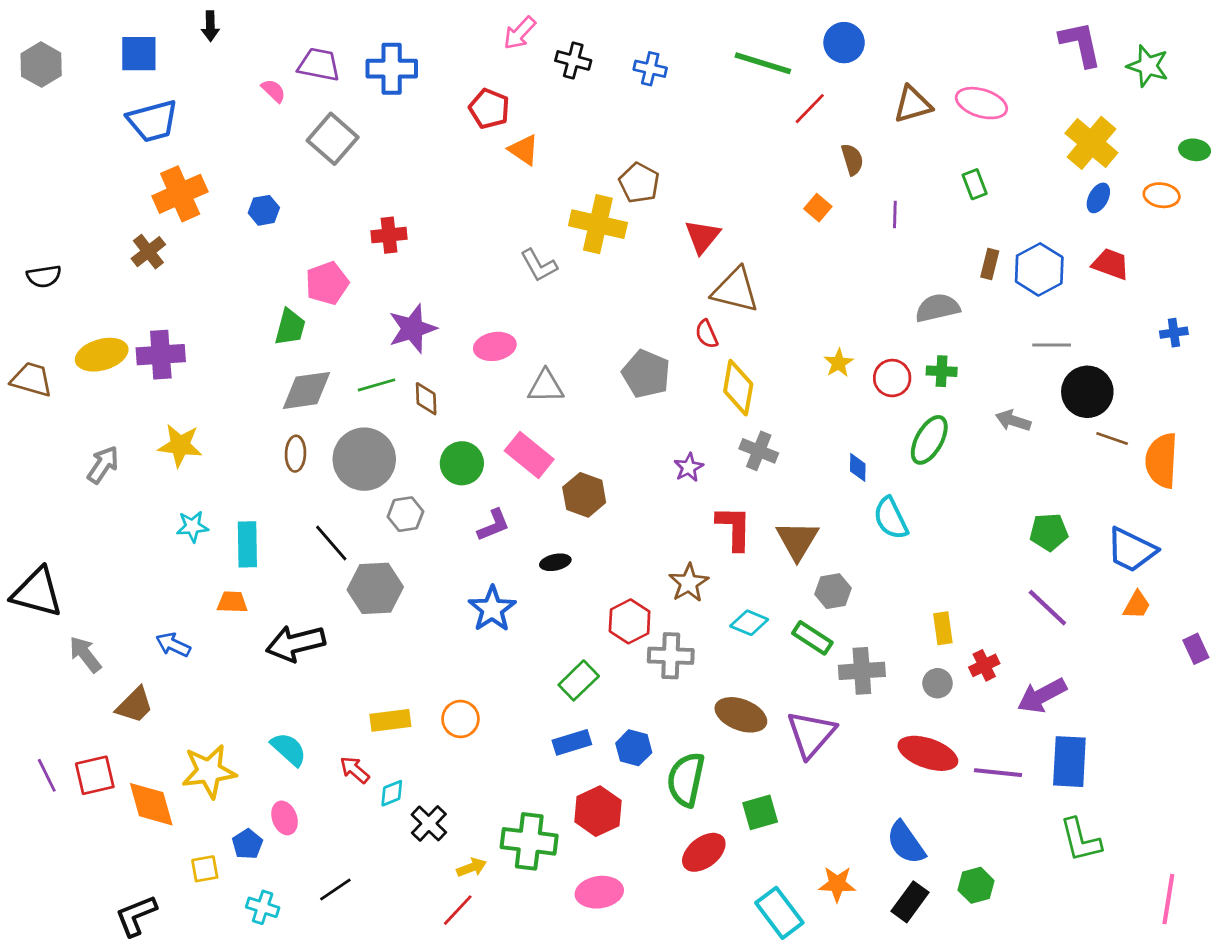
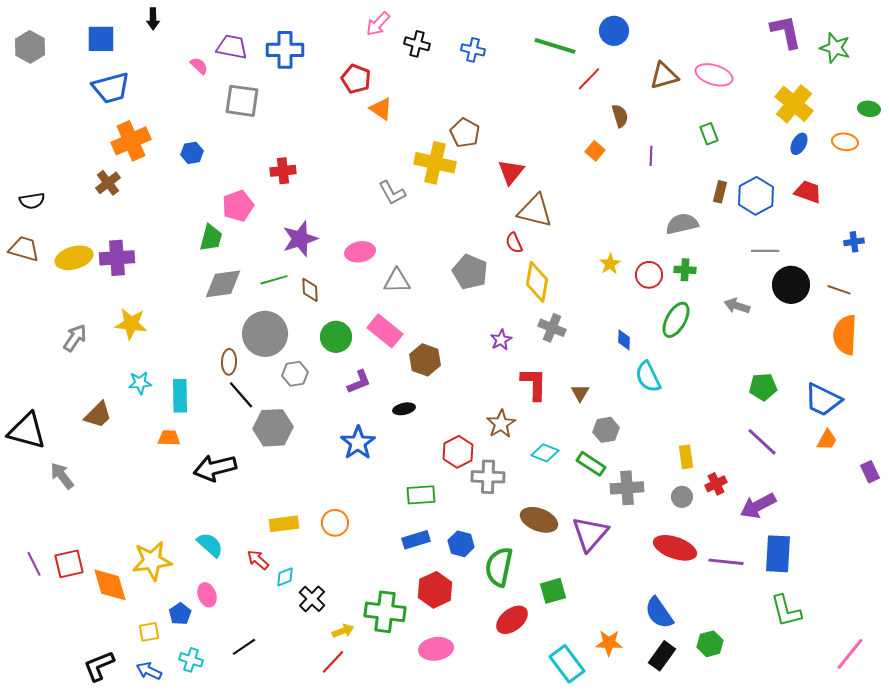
gray square: (333, 139) -> (242, 101), turned -33
brown trapezoid: (32, 379) -> (24, 249), moved
brown line: (1112, 439) -> (839, 290), moved
brown ellipse: (296, 454) -> (229, 362), moved
brown triangle: (797, 540) -> (580, 393), size x0.6
blue arrow: (173, 645) -> (149, 671), moved
green rectangle: (579, 680) -> (421, 495), turned 40
brown trapezoid: (135, 705) -> (98, 415), moved
pink line: (1168, 899) -> (850, 654), turned 30

